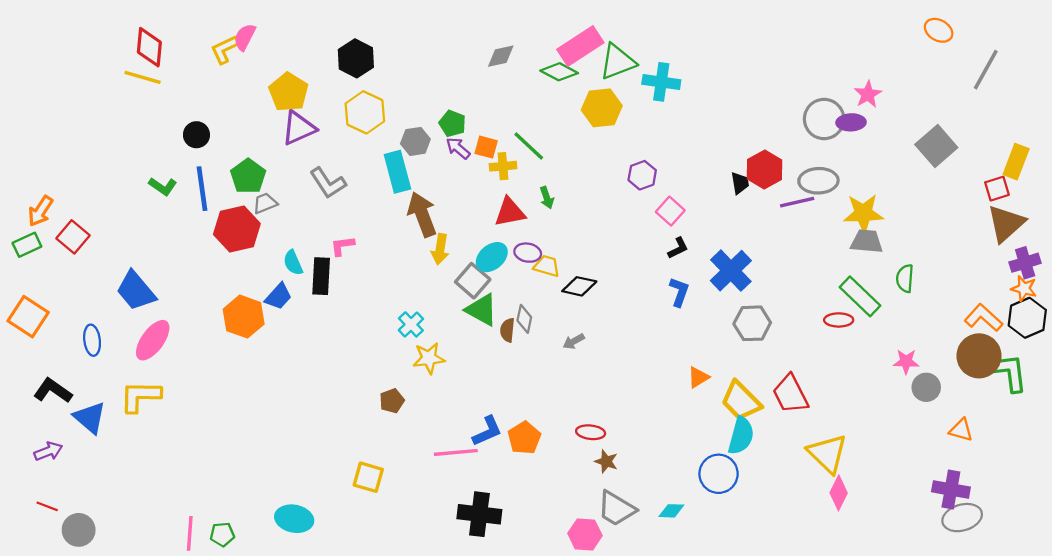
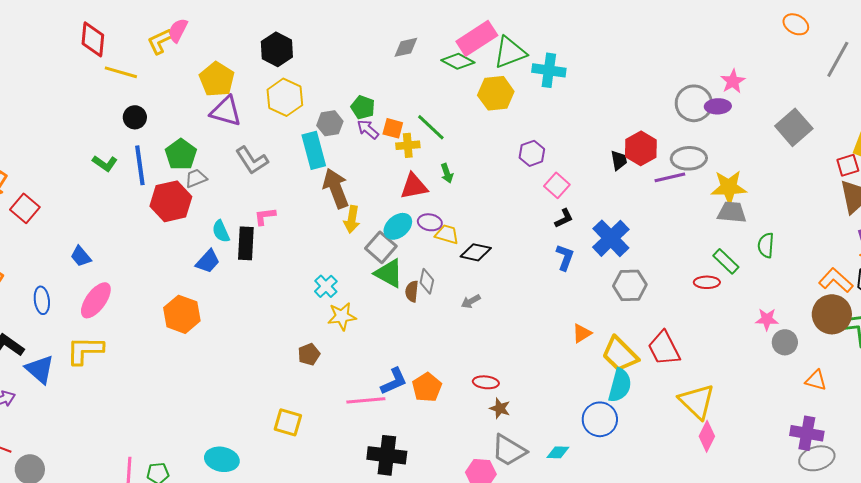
yellow line: (143, 77) -> (121, 72), moved
purple triangle: (299, 128) -> (226, 111), turned 40
blue trapezoid: (136, 291) -> (81, 256), size x0.6
green rectangle: (860, 296) -> (726, 261), size x0.7
orange hexagon: (244, 317) -> (182, 314), moved

